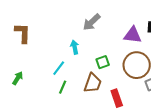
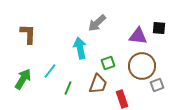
cyan arrow: (75, 47) -> (80, 48), size x1.5
cyan line: (59, 68) -> (50, 71), moved
green arrow: (18, 78) -> (23, 79), size x1.5

